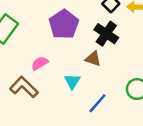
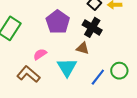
cyan triangle: (72, 81) -> (67, 67), size x1.5
blue line: (97, 103) -> (98, 77), moved

